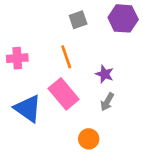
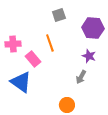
purple hexagon: (123, 18) -> (93, 28), moved
purple star: (105, 74) -> (89, 56), moved
pink rectangle: (64, 94) -> (33, 59), moved, size x0.7

